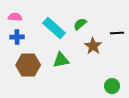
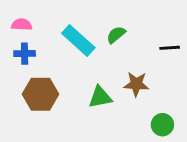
brown star: (93, 46) -> (136, 84), moved, turned -30
green triangle: (61, 60) -> (100, 97), moved

